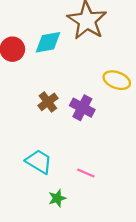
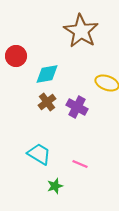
cyan diamond: (48, 42) -> (47, 74), moved

